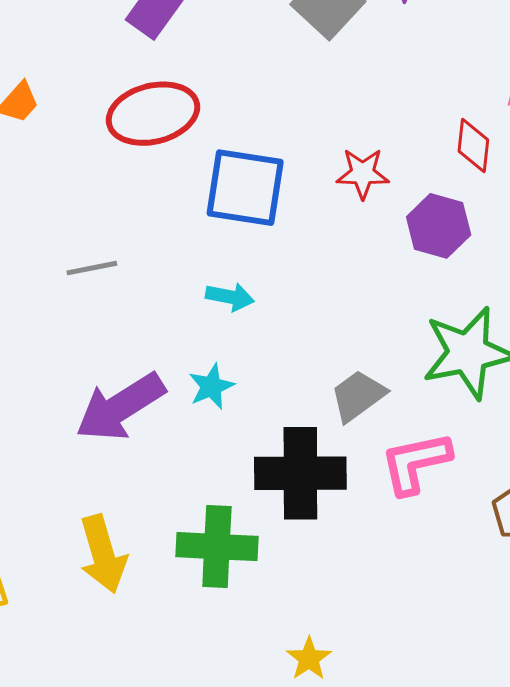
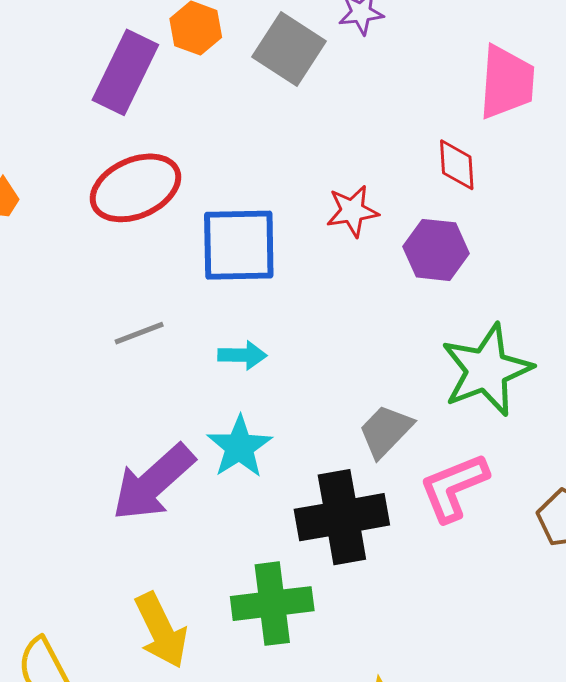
gray line: (92, 268) -> (139, 333), moved
cyan star: (211, 386) -> (239, 447), size x1.4

